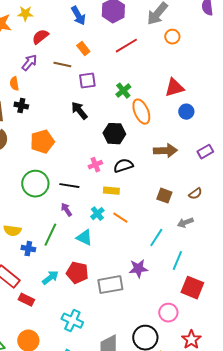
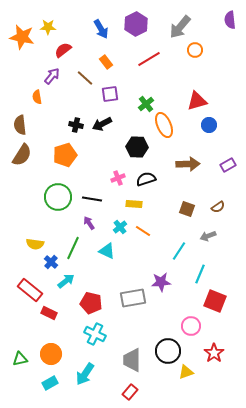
brown line: (62, 65) -> (85, 78), turned 30
black cross: (21, 106) -> (76, 125), moved
black arrow: (79, 111) -> (102, 124), turned -78
blue cross: (28, 249) -> (51, 262), turned 32
red pentagon: (77, 273) -> (91, 303), moved
cyan arrow: (50, 278) -> (66, 281), moved

